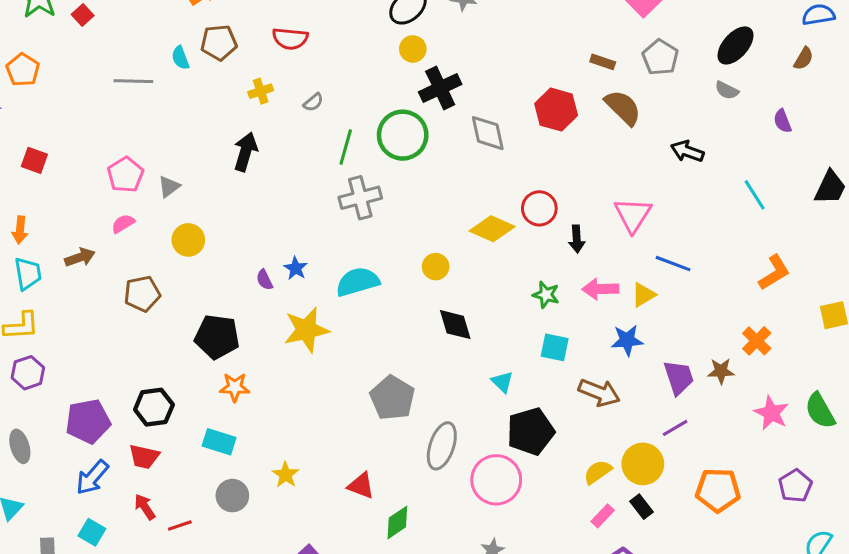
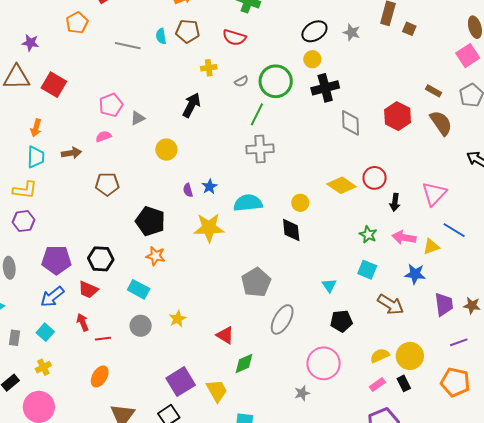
orange pentagon: (23, 70) -> (77, 23), moved
green circle: (403, 135) -> (276, 81), moved
red square: (34, 160) -> (54, 85), size x1.4
yellow circle: (188, 240) -> (166, 150), moved
black diamond: (455, 325) -> (291, 230), moved
purple line: (675, 428) -> (459, 342), moved
black pentagon: (531, 431) -> (341, 321), size x0.7
pink circle: (496, 480) -> (324, 363), moved

